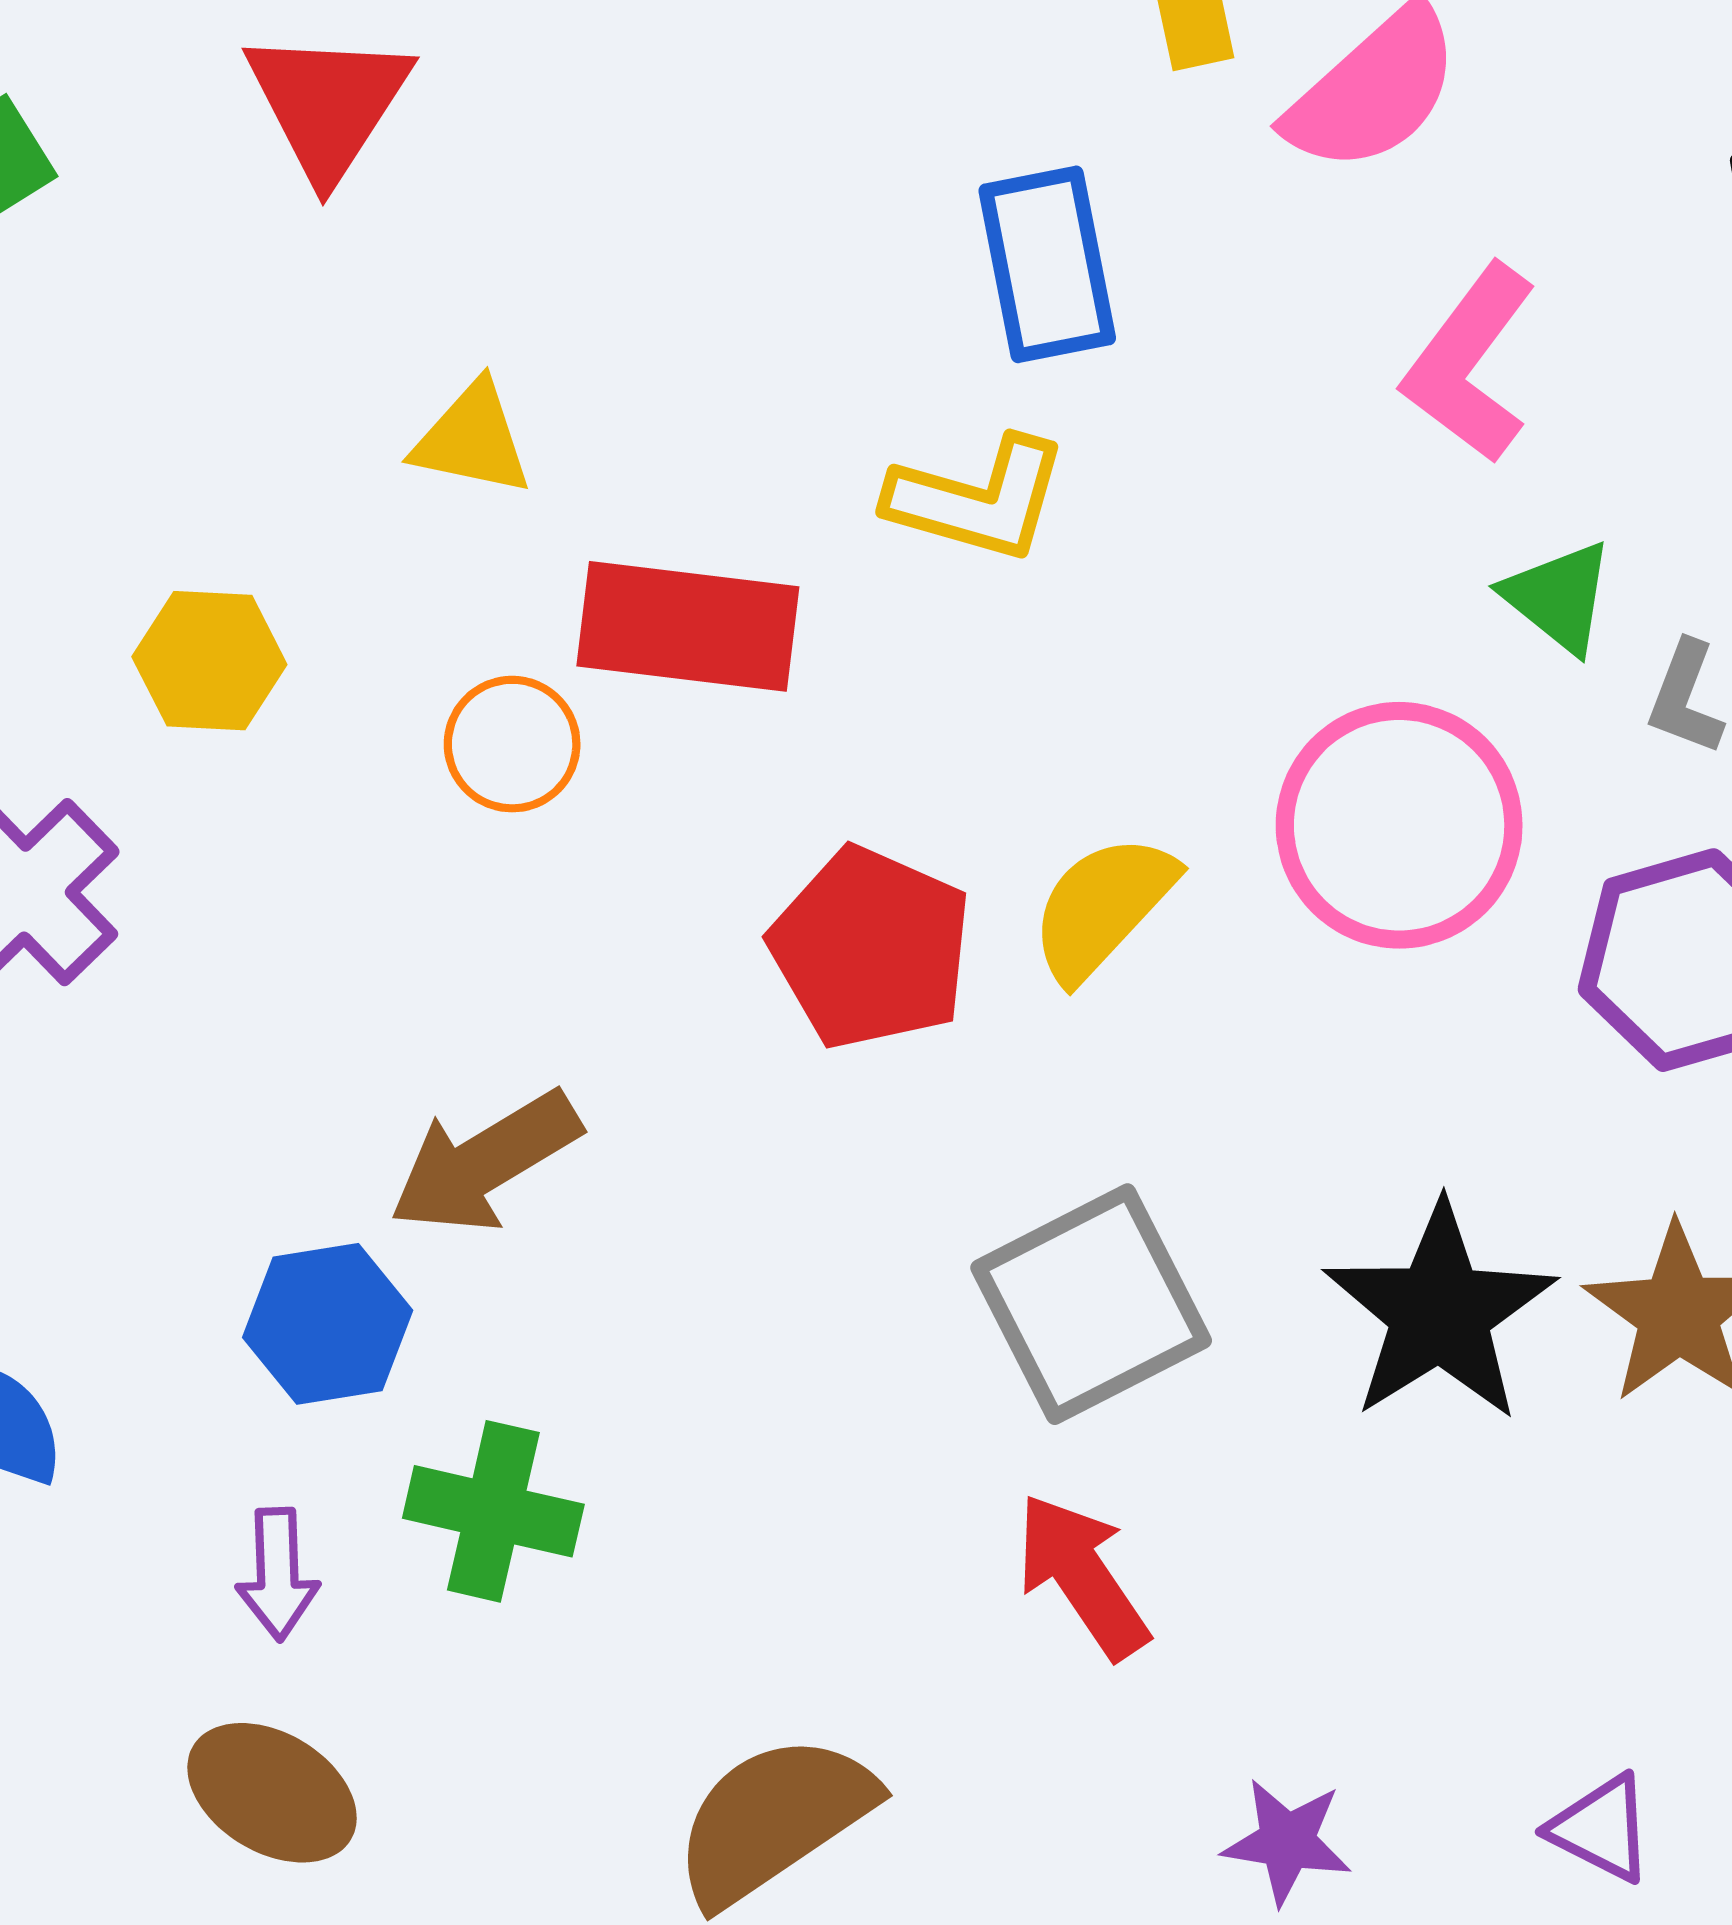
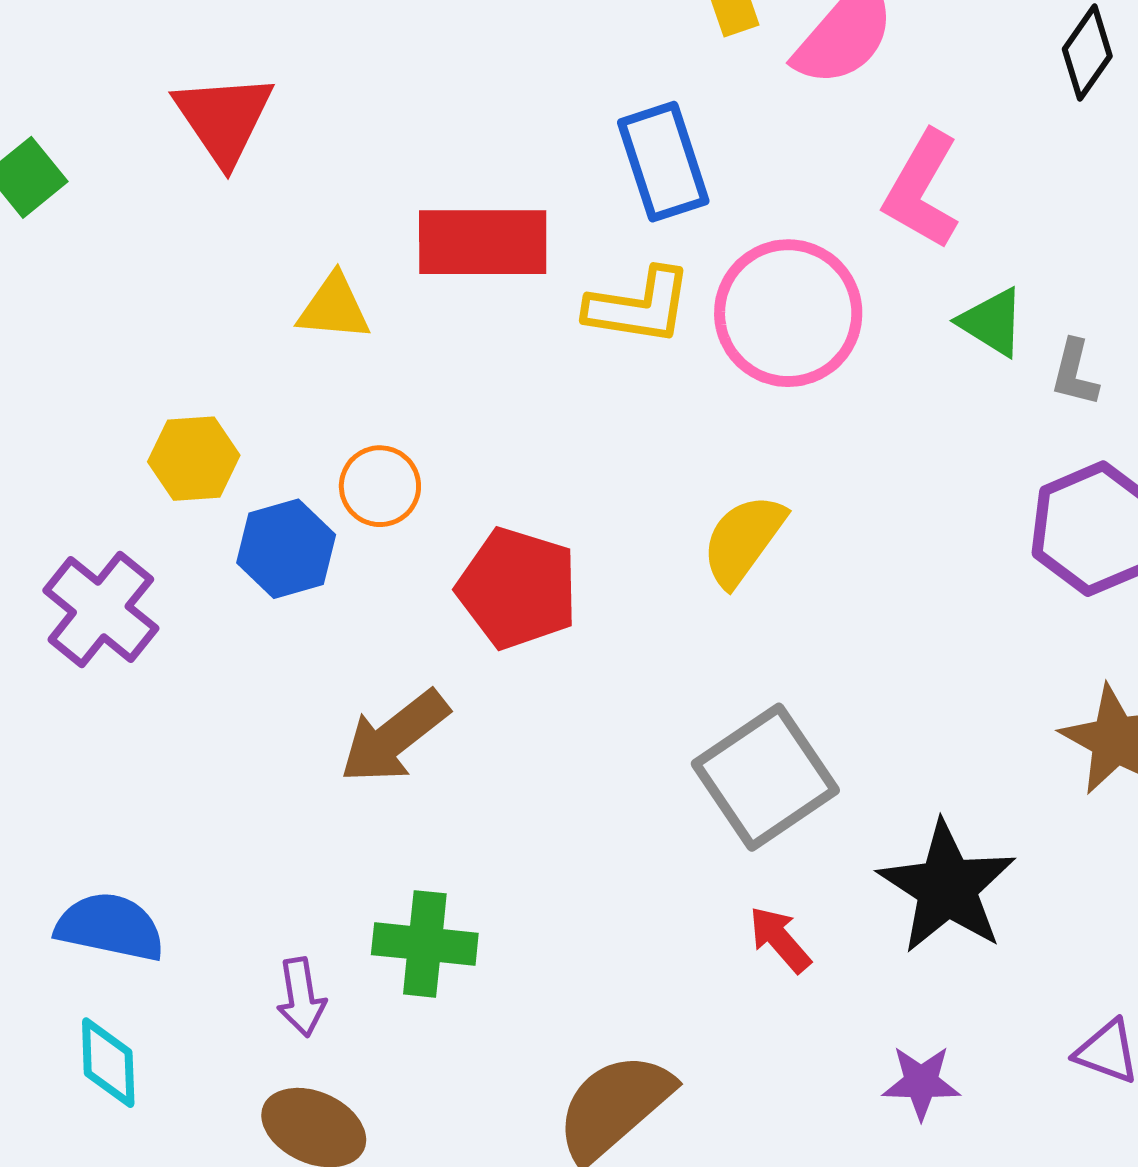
red rectangle: (688, 626) -> (483, 242), moved
pink circle: (1399, 825) -> (788, 313), moved
red pentagon: (871, 948) -> (518, 588), moved
black star: (1440, 1312) -> (947, 887), moved
blue hexagon: (328, 1324) -> (286, 549), moved
red arrow: (1082, 1576) -> (780, 939), size x0.7

